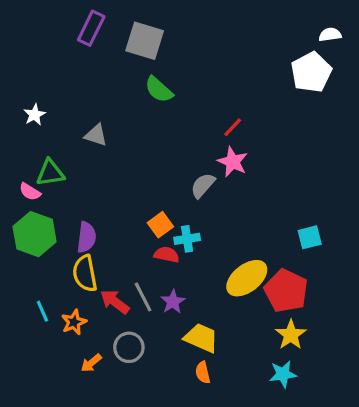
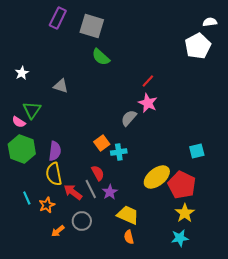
green triangle: (50, 173) -> (32, 110), turned -48
red semicircle: (167, 255) -> (98, 173), moved, turned 49

